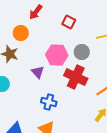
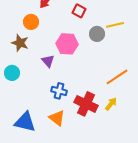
gray circle: (82, 52) -> (97, 34), moved
red cross: (76, 77) -> (86, 104), moved

